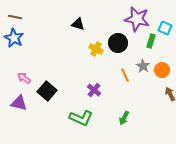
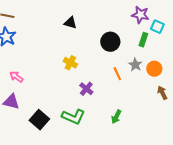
purple star: (137, 19) -> (140, 15), moved, size x0.7
yellow cross: (96, 49) -> (70, 63), moved
black square: (47, 91) -> (39, 120), moved

